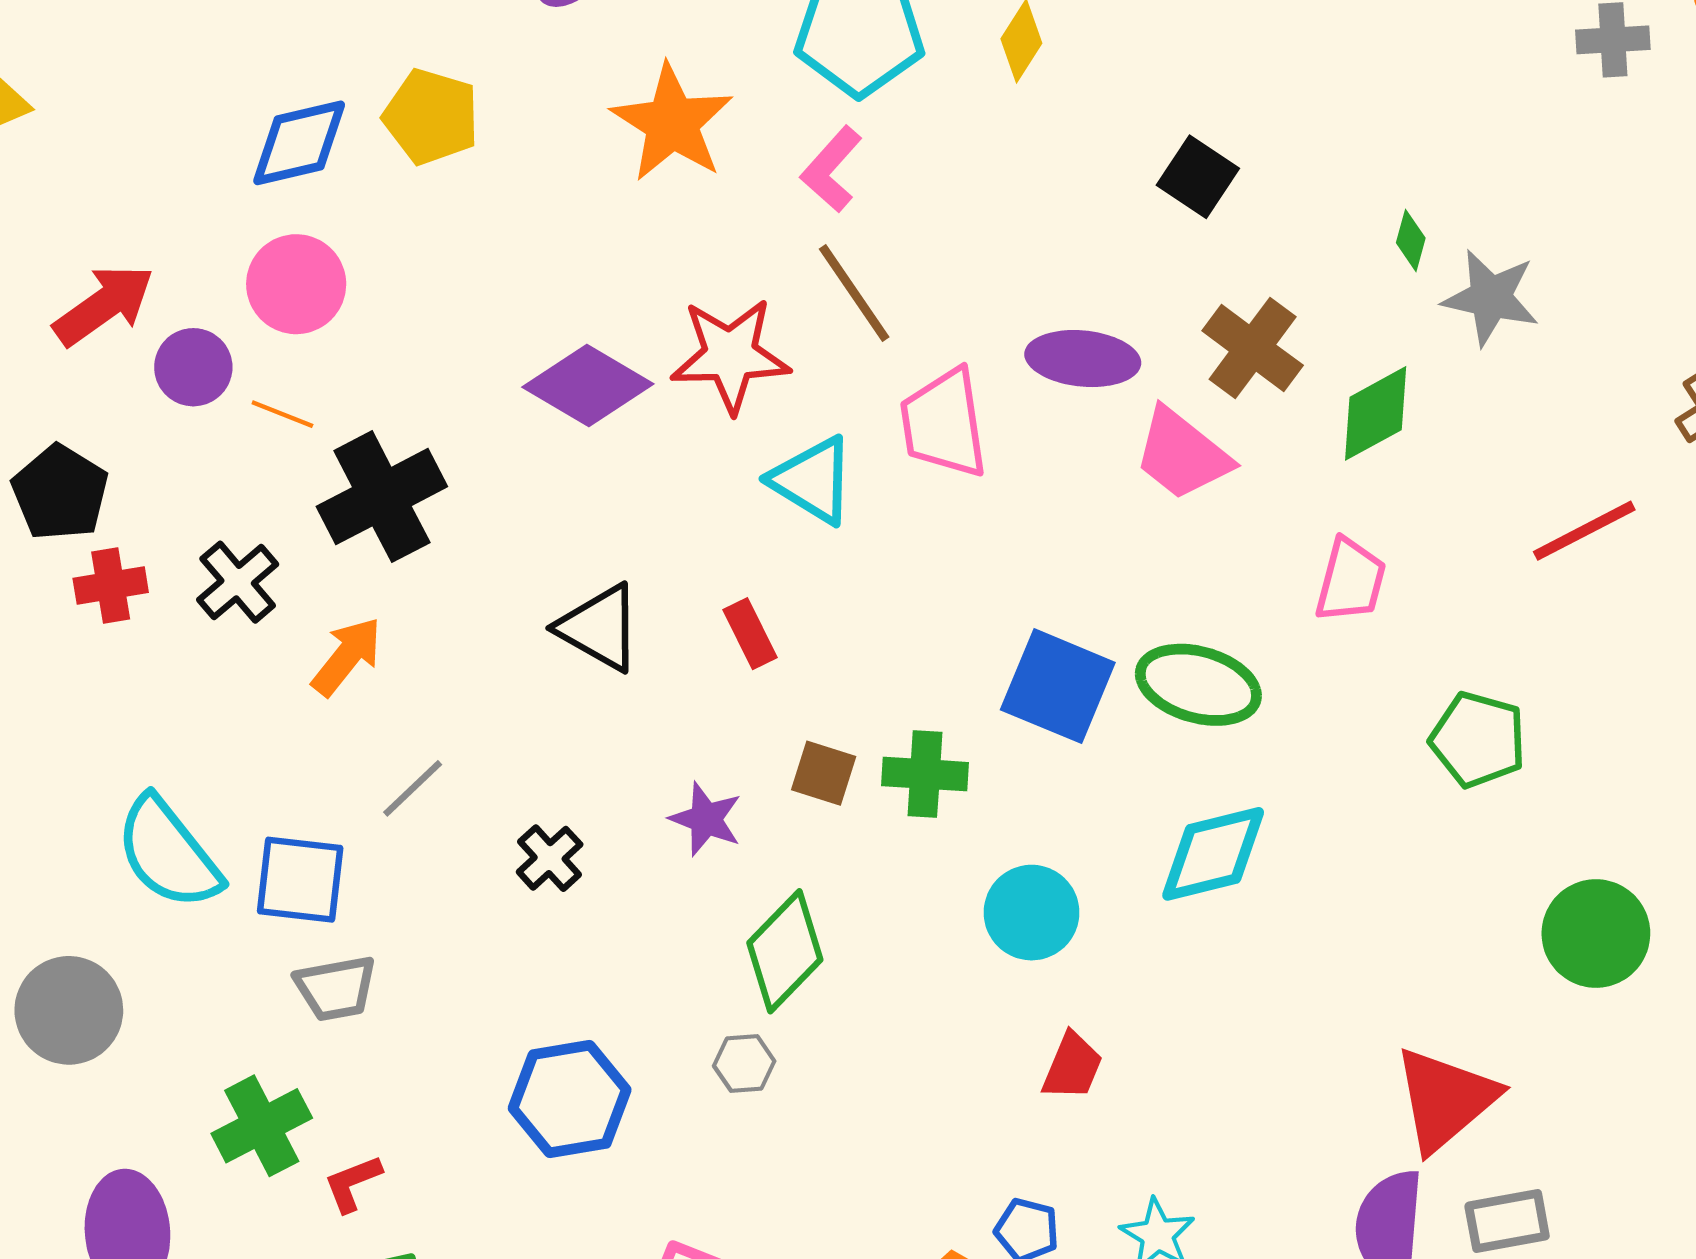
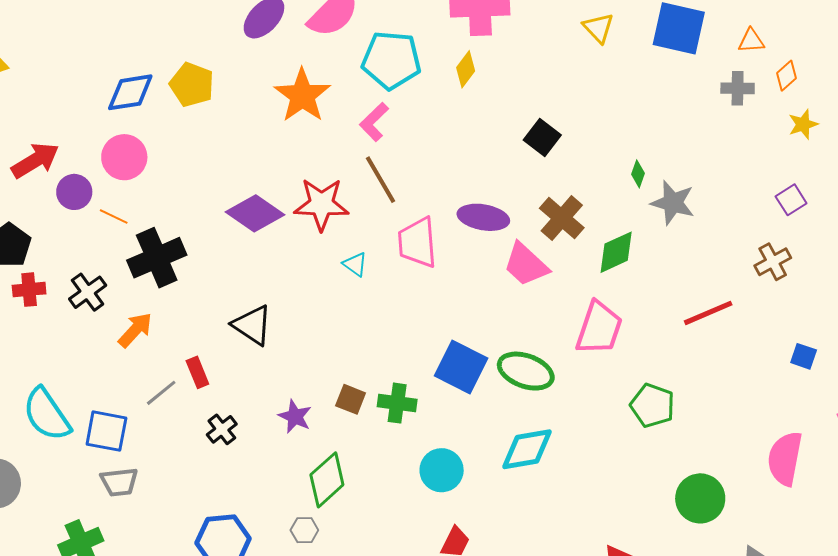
cyan triangle: (813, 480) -> (355, 264), size x0.6
pink trapezoid: (1350, 580) -> (599, 328), size x1.4
red rectangle: (750, 634) -> (197, 372), moved

